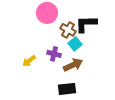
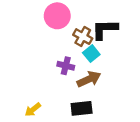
yellow arrow: (29, 61) -> (33, 110), moved

